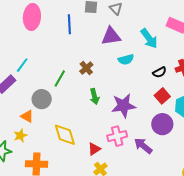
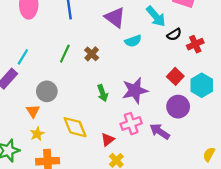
purple triangle: (111, 36) -> (115, 18), turned 50
black semicircle: (159, 72) -> (174, 34), moved
green line: (60, 78) -> (65, 54), moved
green arrow: (94, 96) -> (103, 93), moved
orange triangle: (27, 116) -> (33, 111), turned 32
yellow star: (20, 136) -> (37, 134), moved

